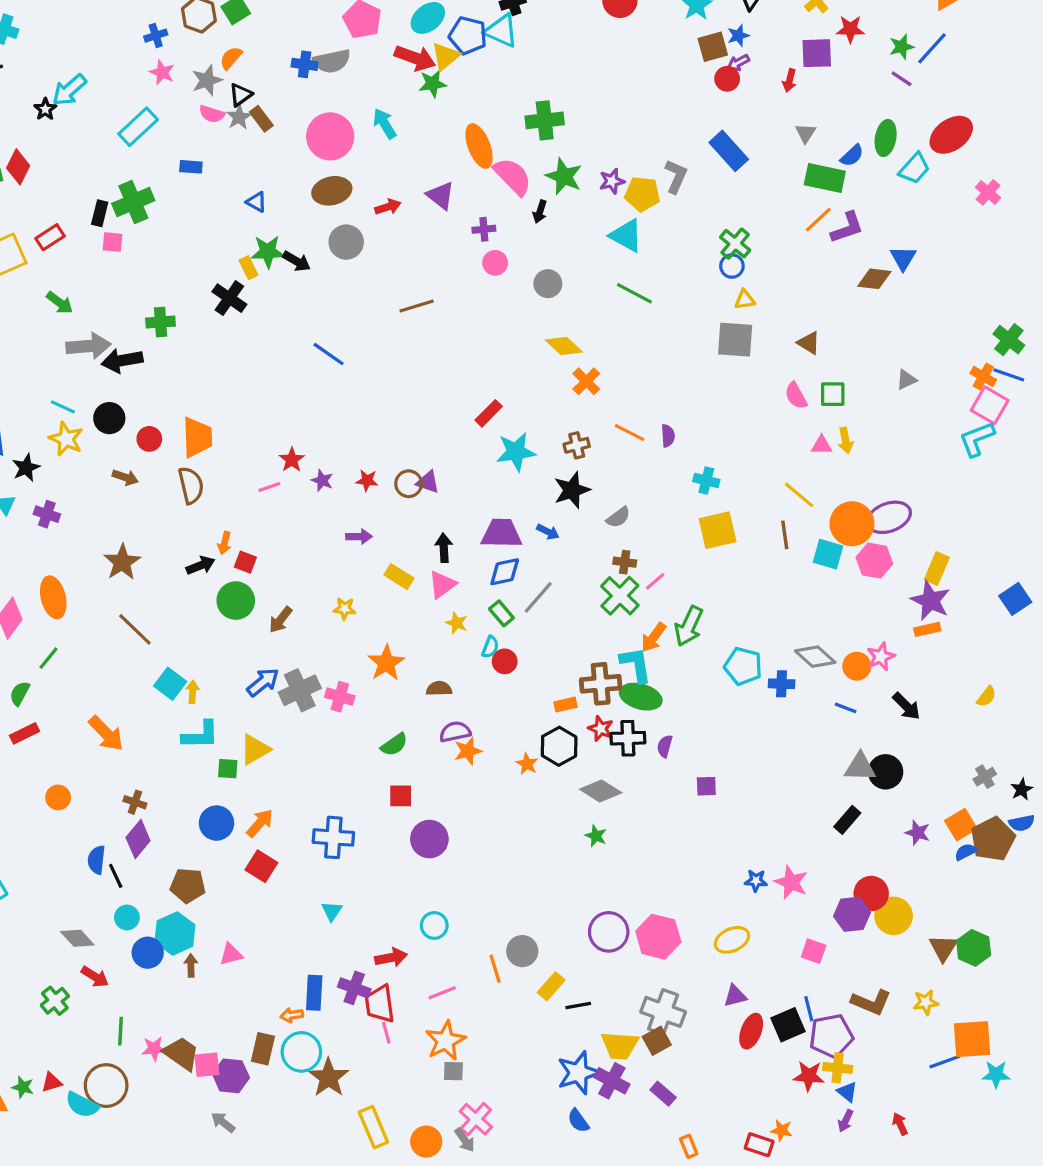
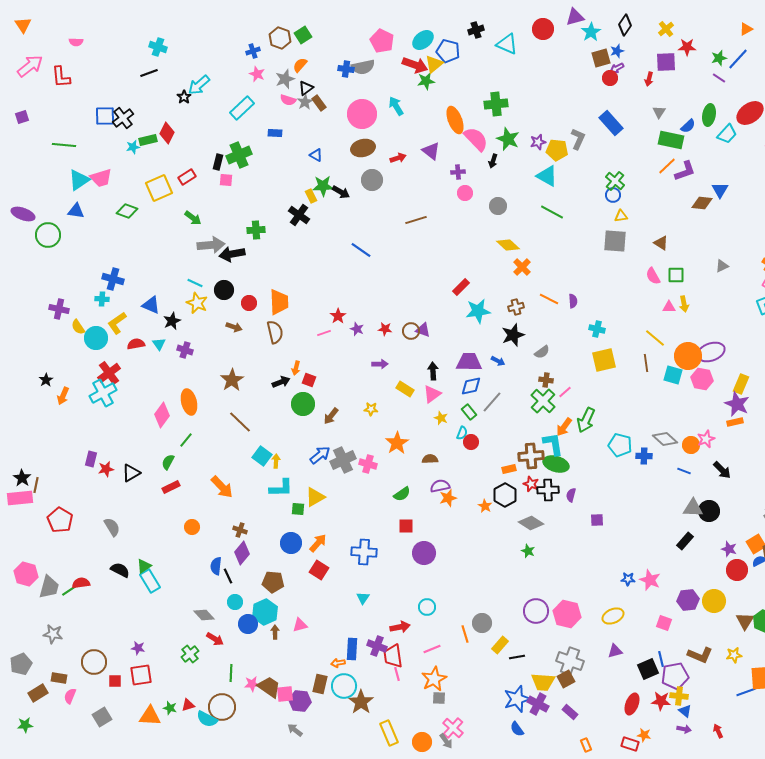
cyan triangle: (501, 31) -> (507, 44), moved
red circle: (871, 893) -> (737, 570), moved
red ellipse: (751, 1031) -> (632, 704), moved
purple arrow: (846, 1121) -> (684, 729), turned -104

